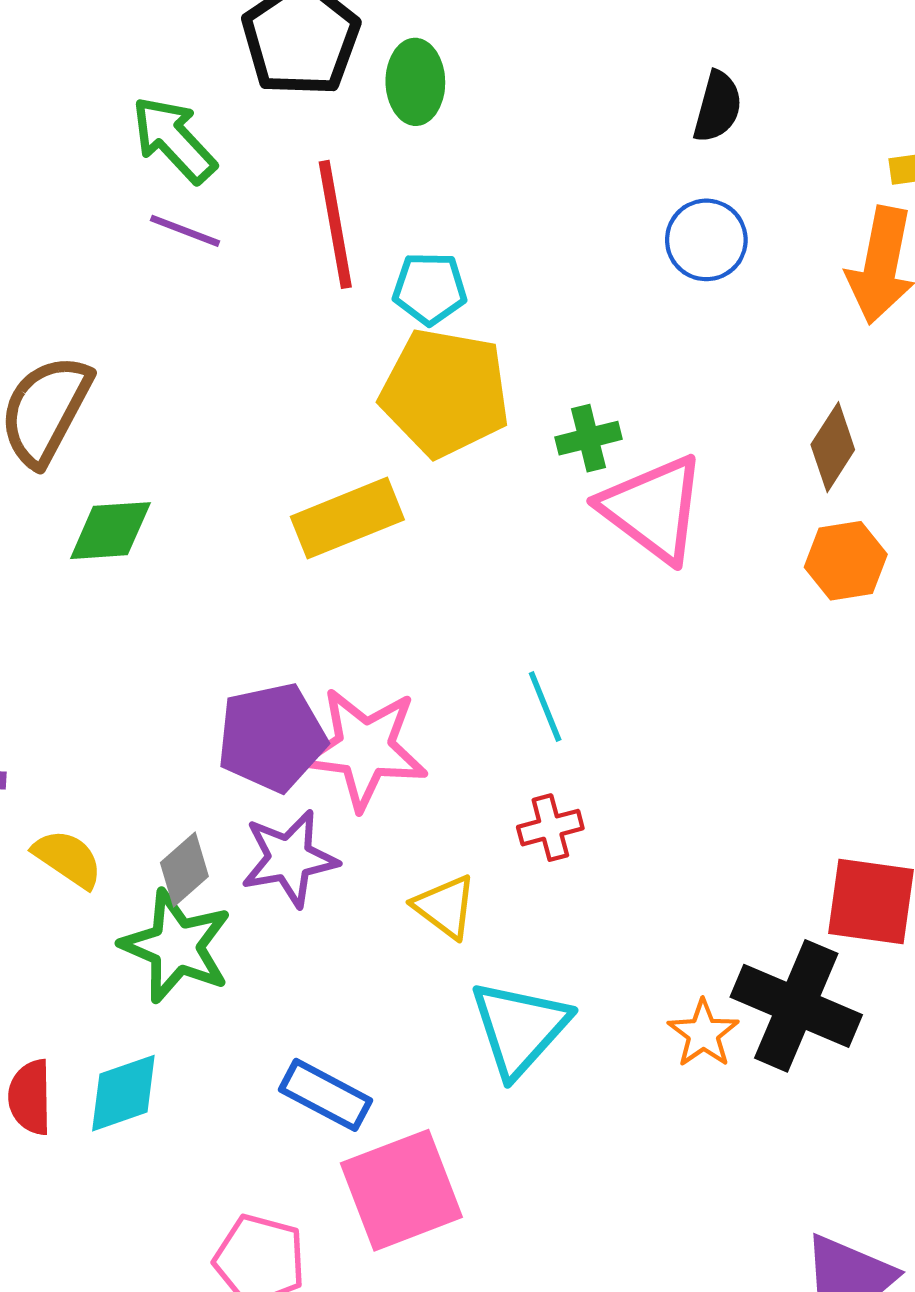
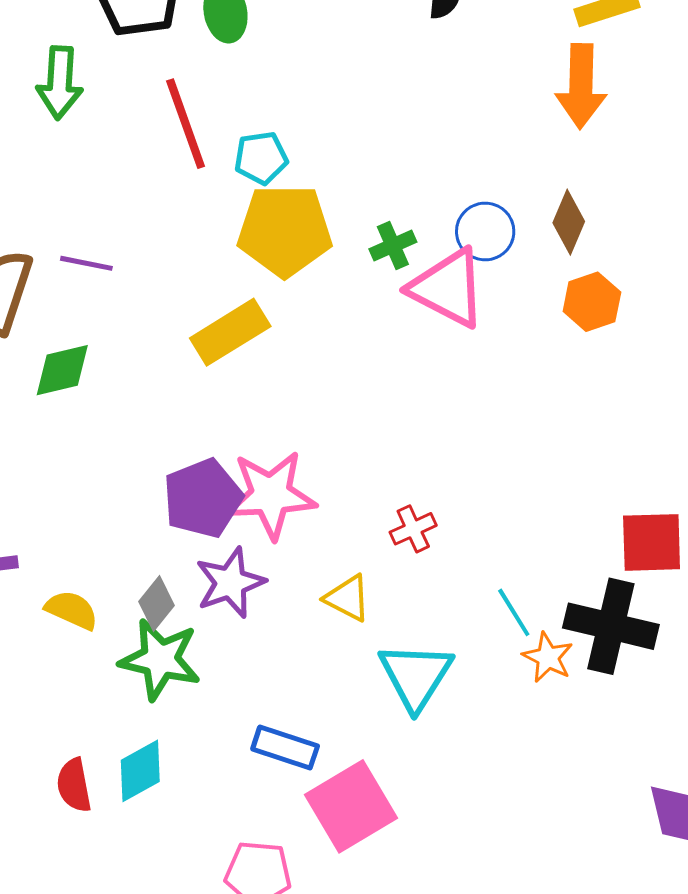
green arrow: (174, 140) -> (60, 83), turned -124
purple line: (185, 231) -> (86, 263), moved
blue circle: (706, 240) -> (485, 232), moved
cyan line: (545, 707) -> (514, 612), moved

